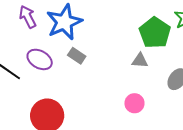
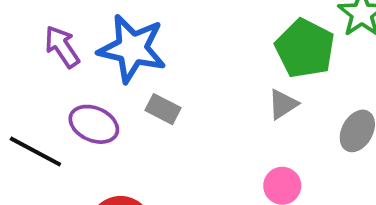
blue star: (64, 22) -> (132, 49), turned -30
gray triangle: (140, 61) -> (283, 104), turned -30

